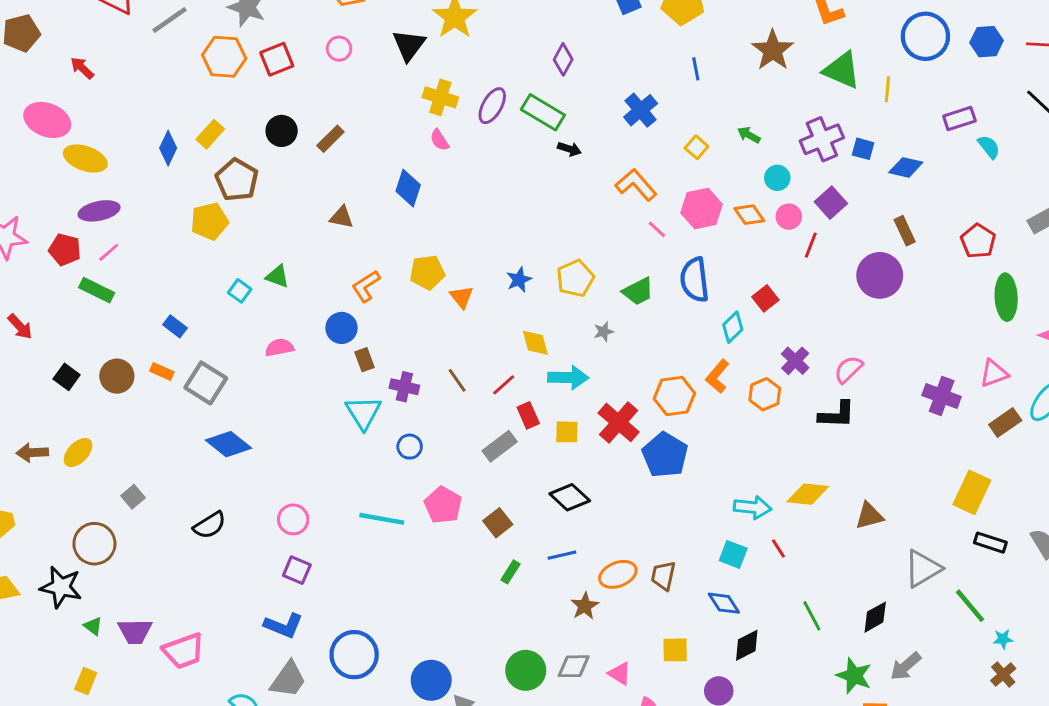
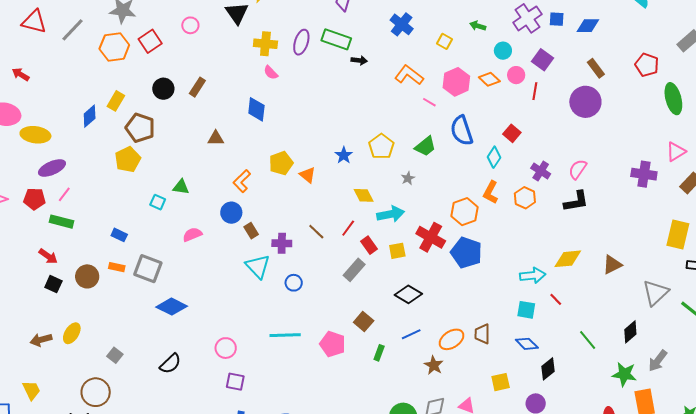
blue diamond: (168, 148) -> (90, 116), turned 35
red arrow: (20, 327) -> (48, 256), moved
pink pentagon: (443, 505) -> (333, 344), moved

